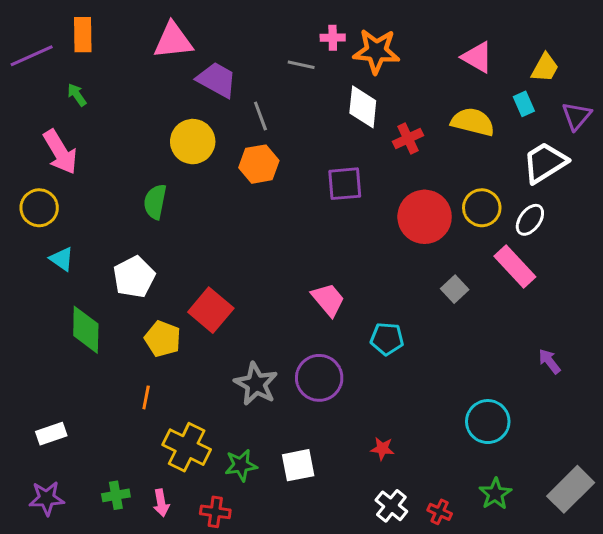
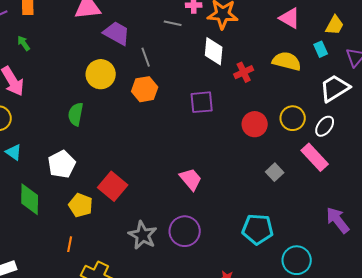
red circle: (425, 217) -> (255, 124), size x0.7
cyan pentagon: (387, 339) -> (258, 229), moved, size x1.4
purple arrow: (550, 361) -> (338, 220), size x1.6

